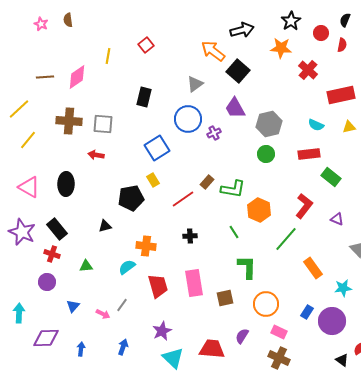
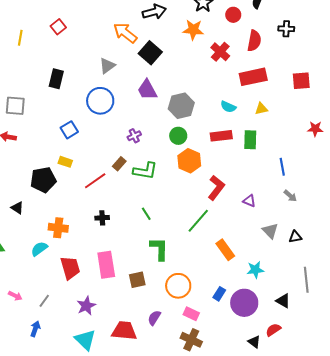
red semicircle: (342, 45) -> (254, 41), moved, size x1.5
purple cross: (214, 133) -> (134, 136), moved
blue square: (157, 148) -> (69, 130), size x0.7
green rectangle: (331, 177) -> (250, 140), moved, turned 54
yellow rectangle: (153, 180) -> (65, 162), turned -40
orange hexagon: (259, 210) -> (189, 161), moved
black triangle: (105, 226) -> (17, 208), turned 48
gray line: (122, 305) -> (44, 301), moved
purple star: (162, 331) -> (86, 306), moved

